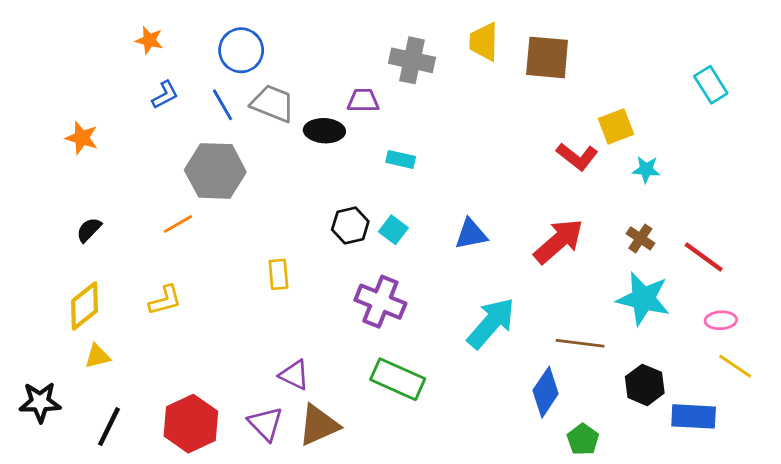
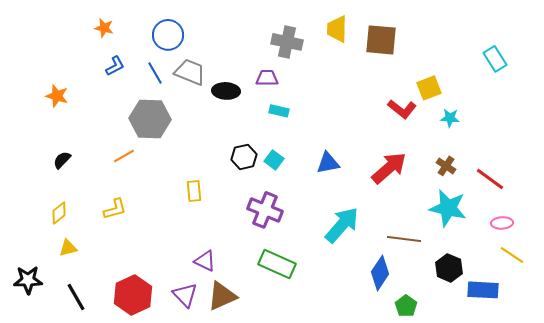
purple trapezoid: (363, 101) -> (267, 78), moved
yellow diamond: (85, 306) -> (59, 213), size x0.7
black line: (109, 427) -> (76, 297), turned -56

